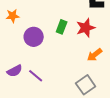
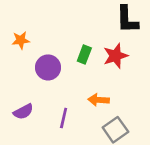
orange arrow: (95, 55) -> (99, 100), moved, turned 42
purple line: (36, 76) -> (64, 118), moved, turned 63

